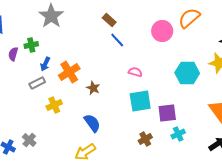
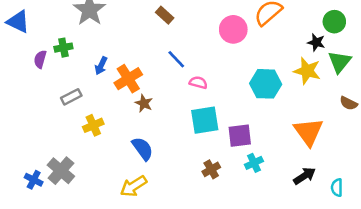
blue line: (117, 40) -> (176, 59), moved
blue arrow: (45, 64) -> (101, 66), moved
orange cross: (69, 72) -> (128, 79), moved
gray cross: (29, 140) -> (61, 171), size x1.5

